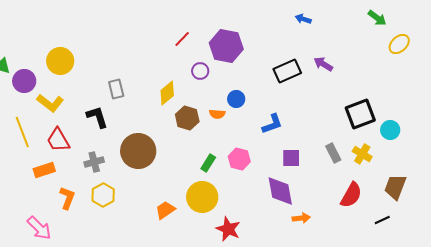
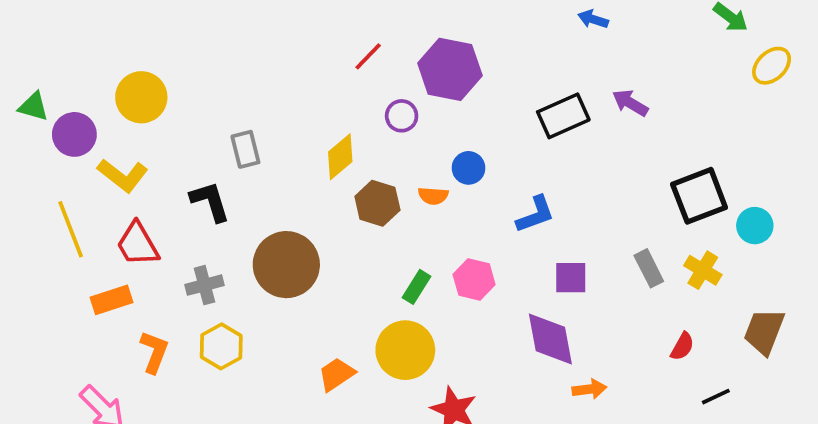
red semicircle: (351, 195) -> (682, 346), size x0.6
black line: (382, 220) -> (716, 397), moved

